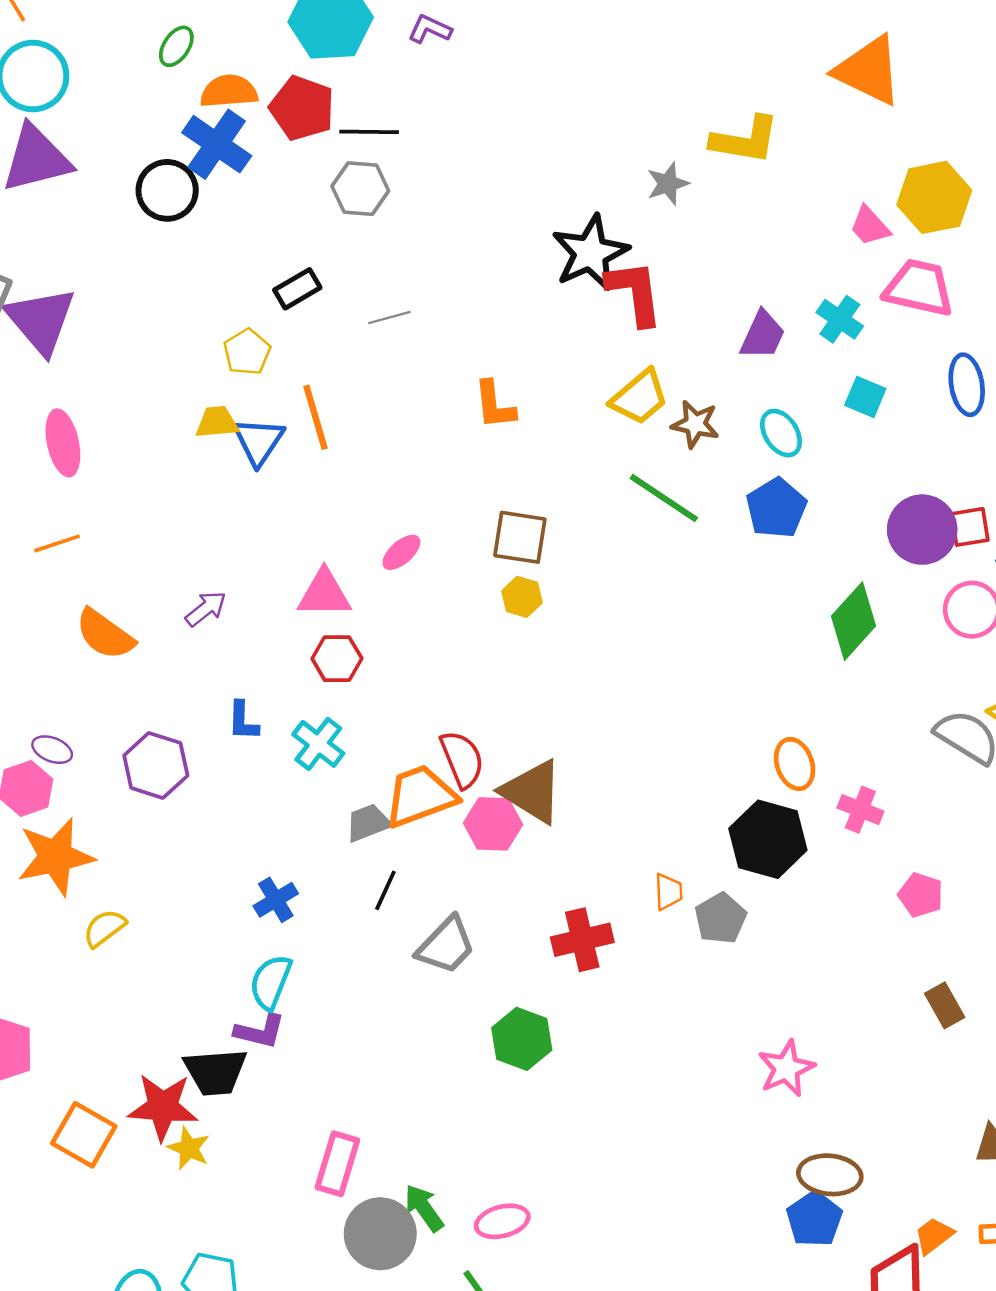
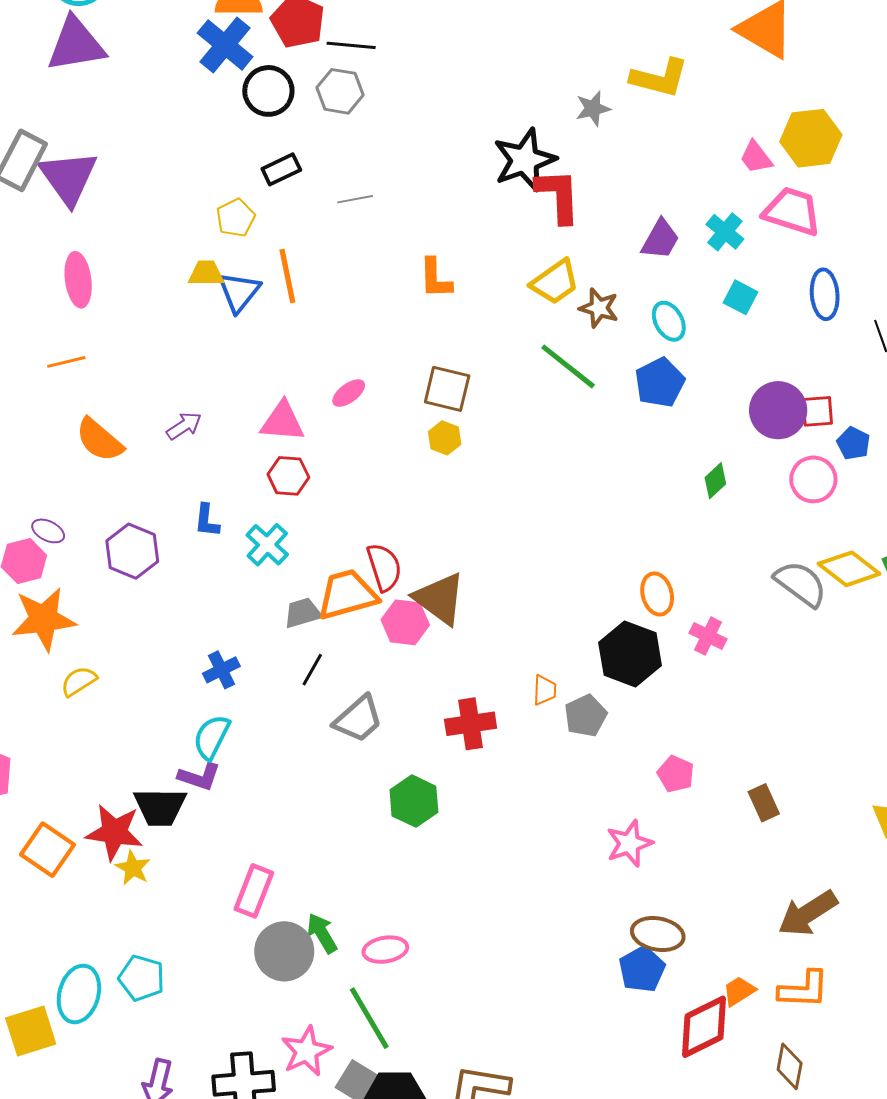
black circle: (167, 190) -> (268, 91), moved
green diamond: (854, 621) -> (715, 481), size x0.6
pink pentagon: (921, 895) -> (676, 774), moved

